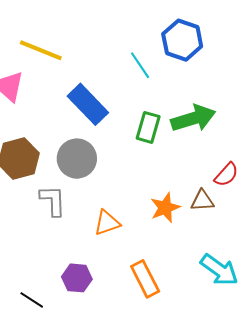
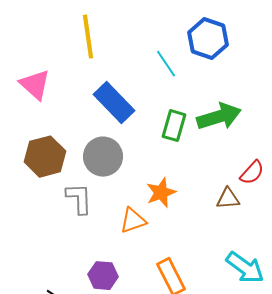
yellow line: (41, 50) -> (88, 37), moved, turned 60
orange star: (165, 208) -> (161, 193), moved

